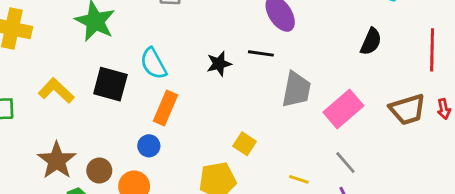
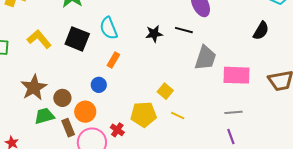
orange rectangle: (166, 108) -> (113, 60), size x0.7
pink rectangle: (343, 109) -> (236, 75), turned 36
gray line: (345, 163) -> (234, 112), turned -60
yellow line: (299, 179) -> (178, 115), moved

